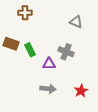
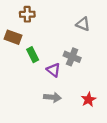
brown rectangle: (11, 44) -> (13, 37), moved
purple triangle: (49, 64) -> (54, 70), turned 40

